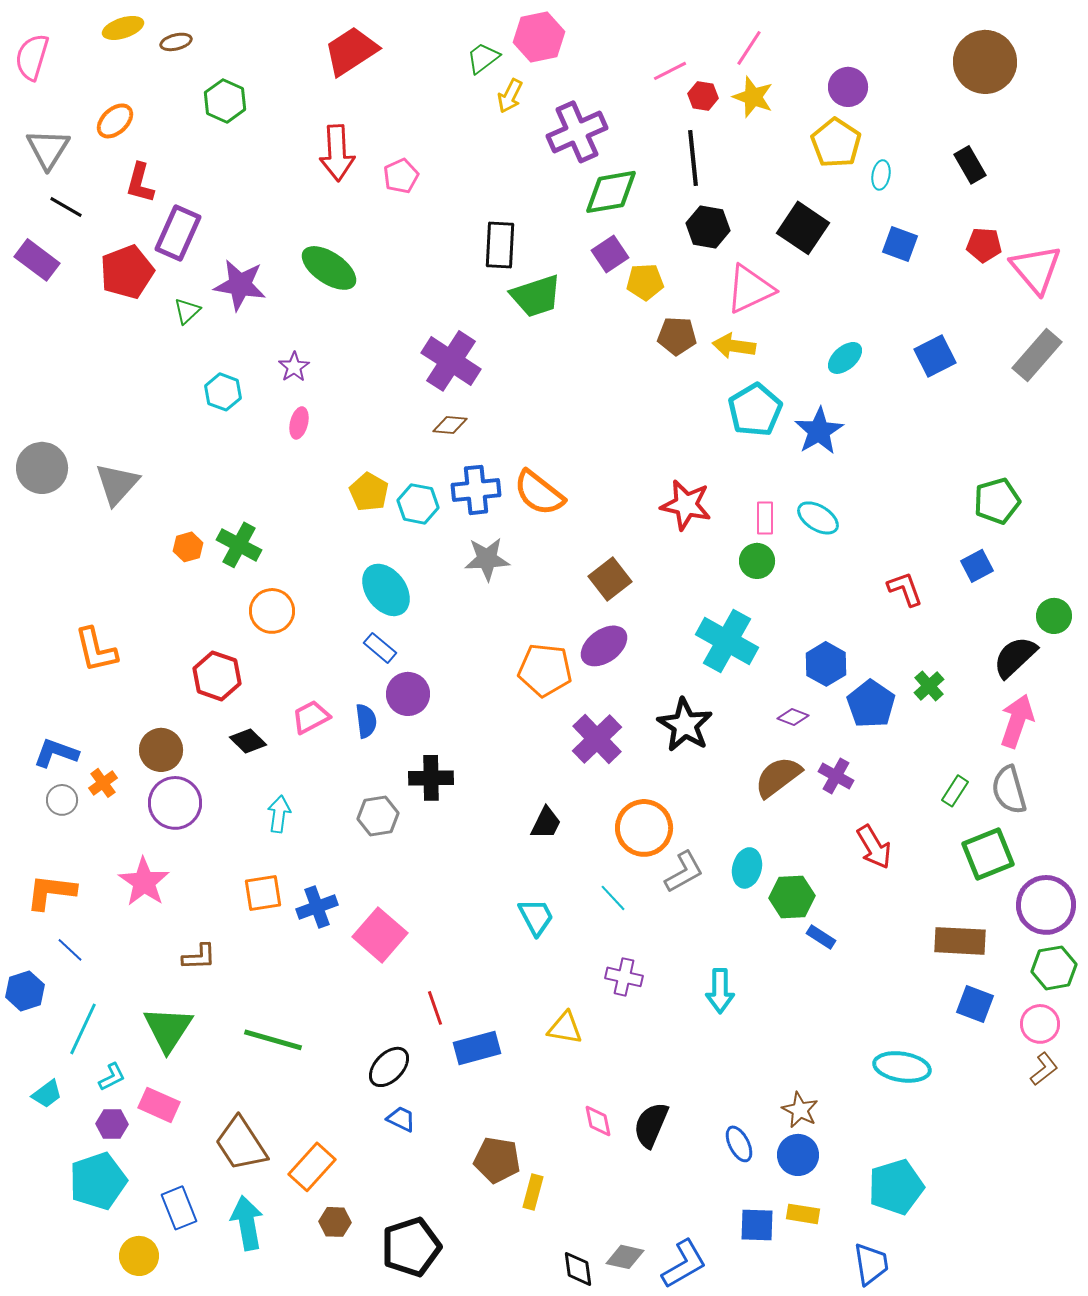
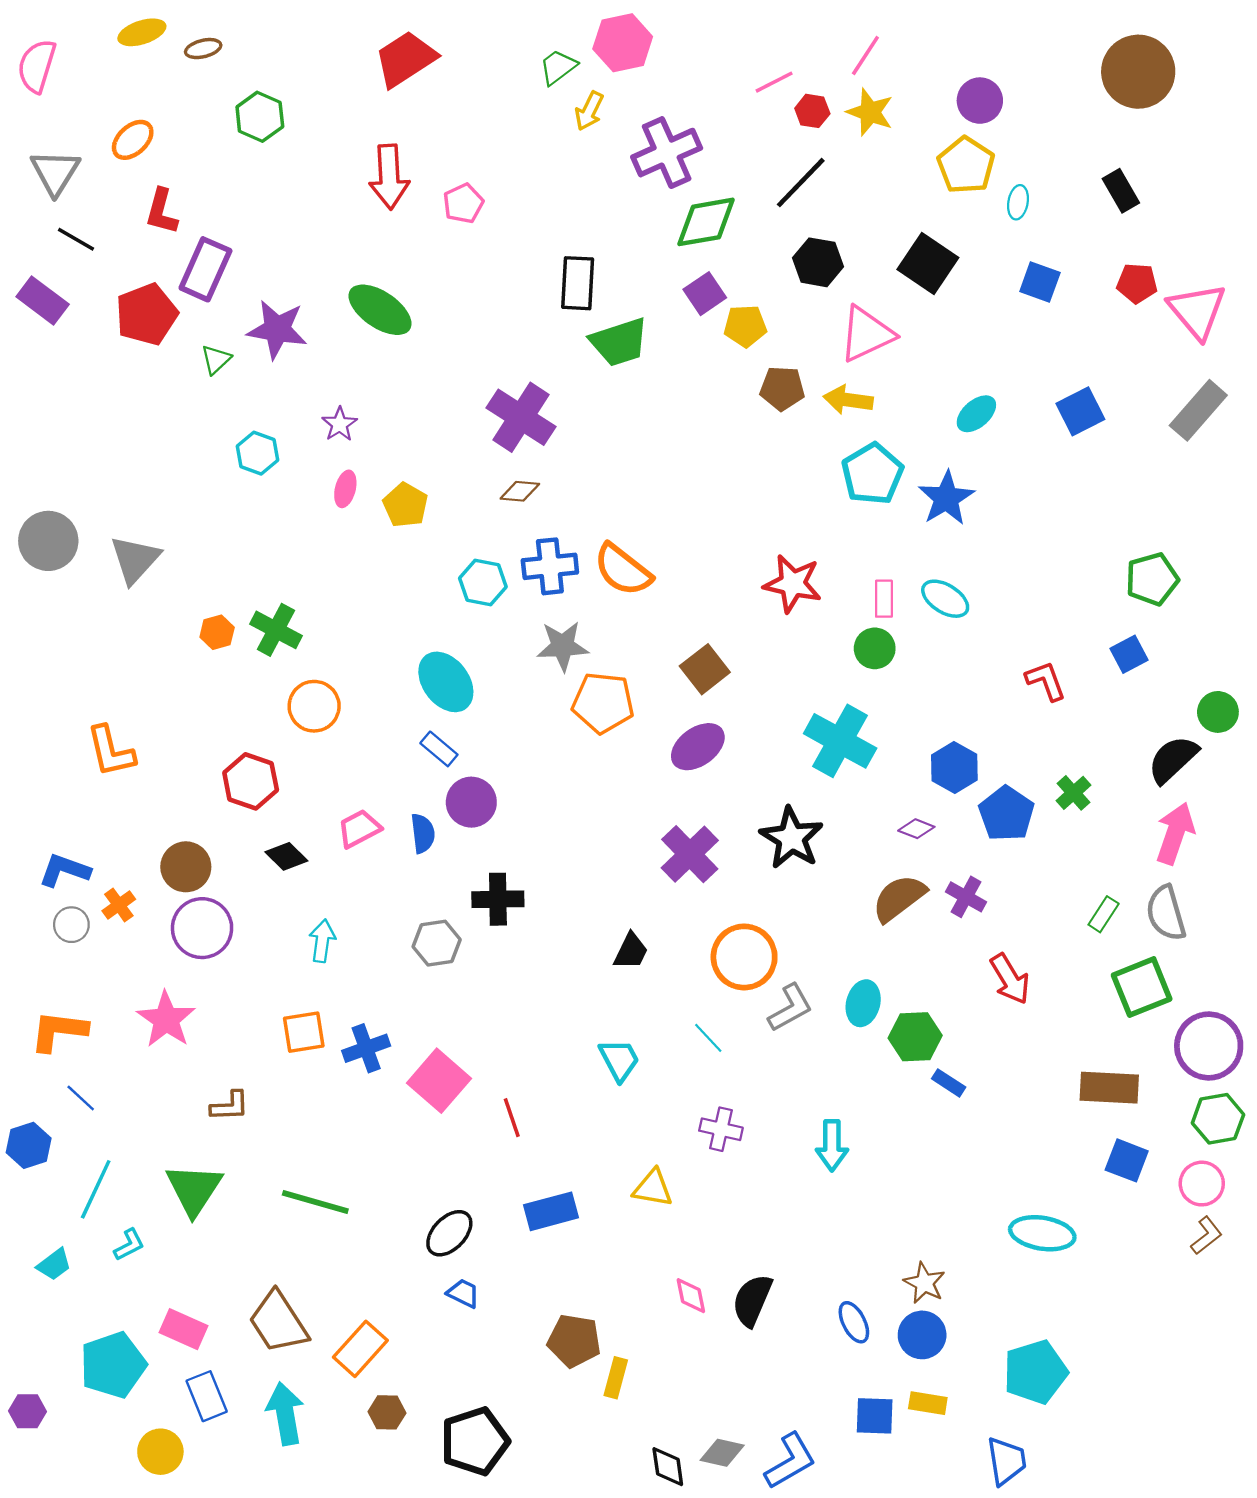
black line: (693, 158) -> (801, 183), turned 50
yellow pentagon: (369, 492) -> (405, 505), moved
orange pentagon: (545, 670) -> (603, 703), moved
red line: (435, 1008) -> (512, 1118), moved
pink rectangle: (159, 1105) -> (184, 1329), moved
purple hexagon: (112, 1124) -> (27, 1411), moved

